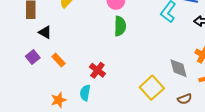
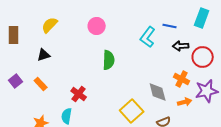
green semicircle: (120, 26) -> (109, 60), moved
black triangle: (45, 32) -> (44, 55), moved, turned -48

